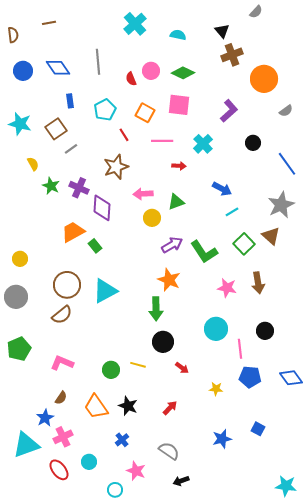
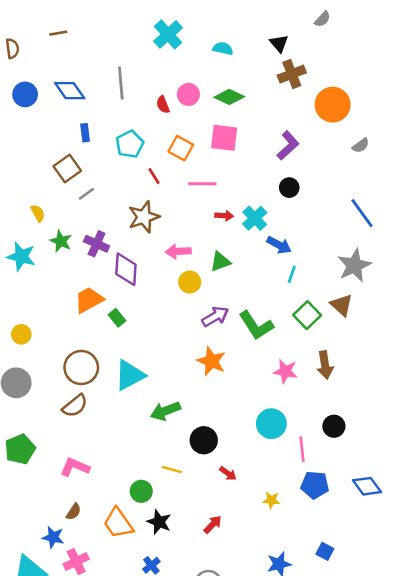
cyan star: (20, 124) -> (21, 256), moved
black circle: (253, 143) -> (289, 188), moved
cyan cross: (203, 144) -> (255, 218), moved
cyan line: (232, 212) -> (292, 274), turned -40
green arrow: (156, 309) -> (165, 411), moved, turned 70
green circle: (111, 370) -> (141, 491), moved
blue star: (45, 418) -> (53, 537), turned -30

